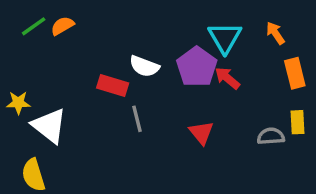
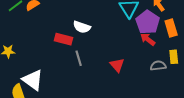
purple pentagon: (197, 67) -> (148, 22), moved
red arrow: (227, 78) -> (148, 39), moved
white triangle: (49, 126) -> (33, 80), moved

